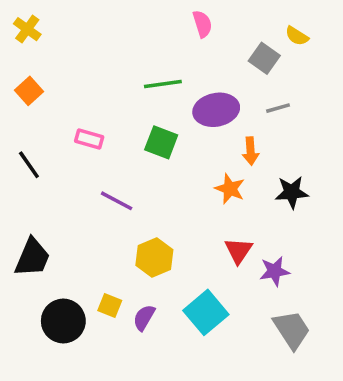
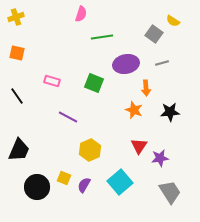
pink semicircle: (202, 24) -> (81, 14), moved, turned 35
yellow cross: (27, 29) -> (16, 17), turned 35
green line: (163, 84) -> (102, 37), moved
orange square: (29, 91) -> (17, 53), turned -35

